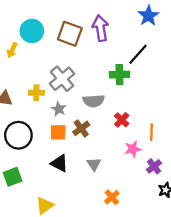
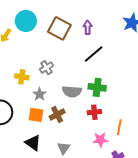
purple arrow: (101, 28) -> (88, 27), size x0.6
black line: (138, 54) -> (94, 54), moved
green cross: (119, 75) -> (97, 87), moved
gray cross: (62, 79) -> (47, 68), size x0.6
red cross: (122, 120) -> (94, 112), turned 32

